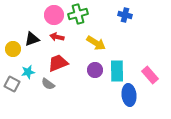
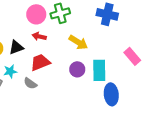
blue cross: (125, 15) -> (107, 14), size x1.5
black triangle: (32, 39) -> (16, 47), moved
pink rectangle: (150, 75) -> (132, 56), moved

